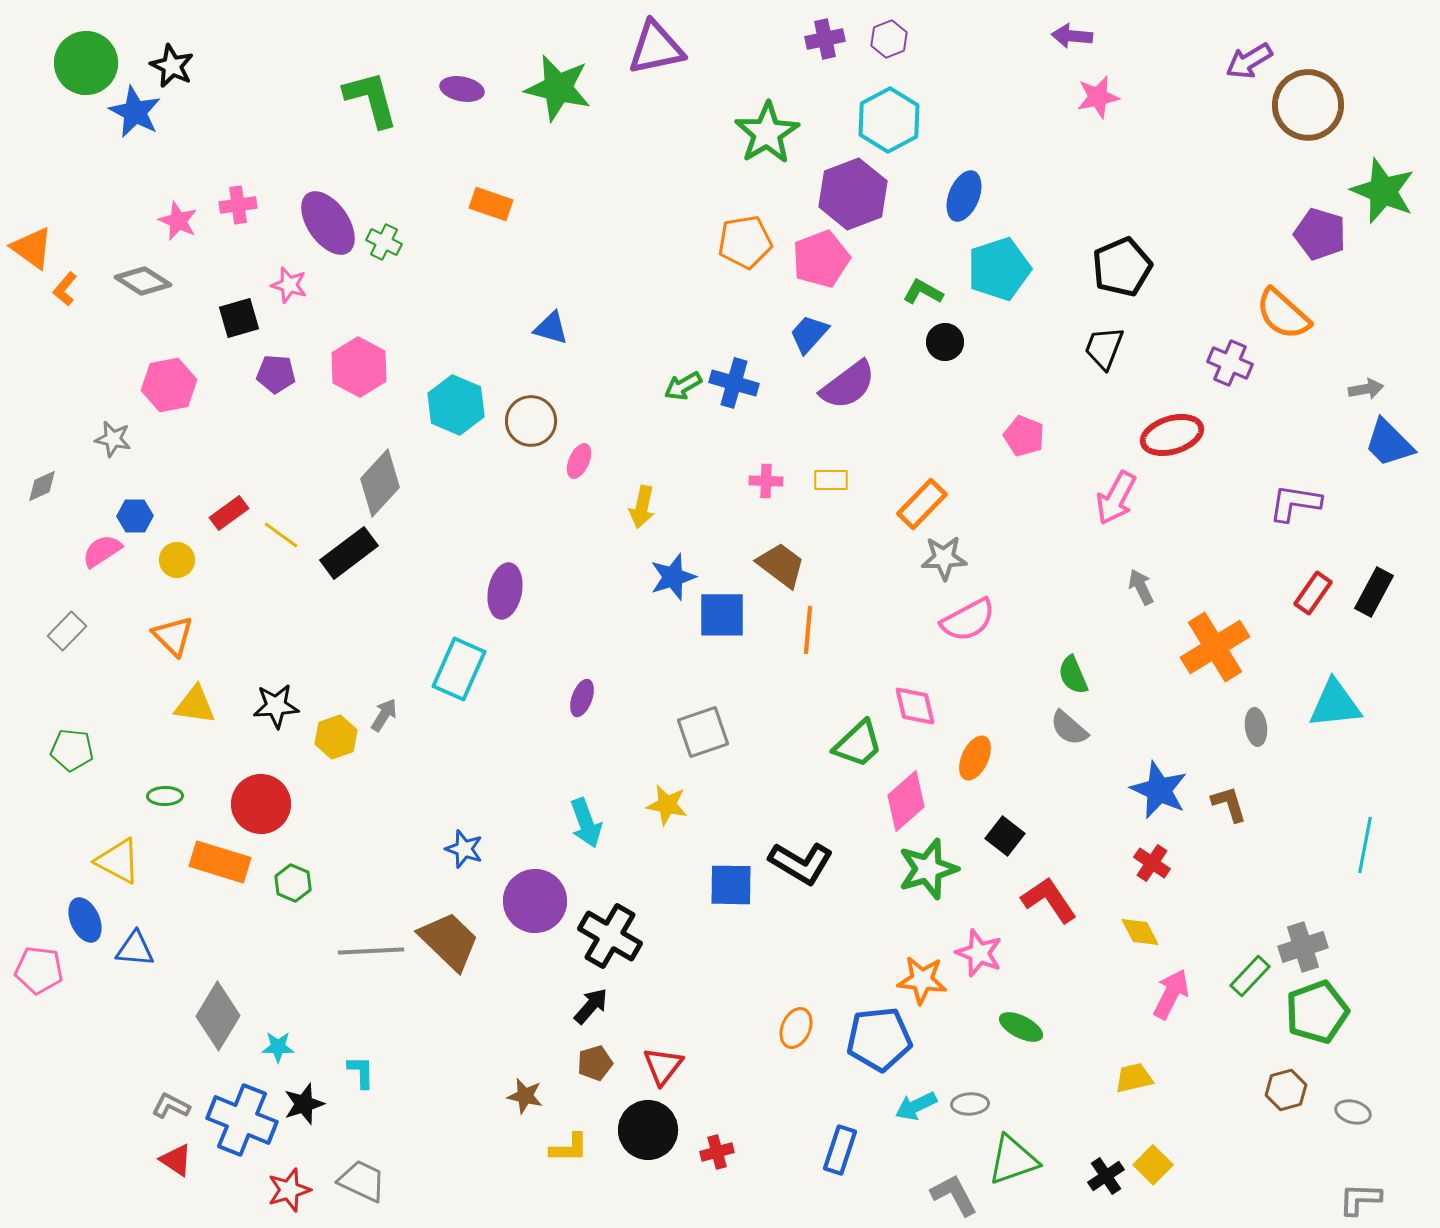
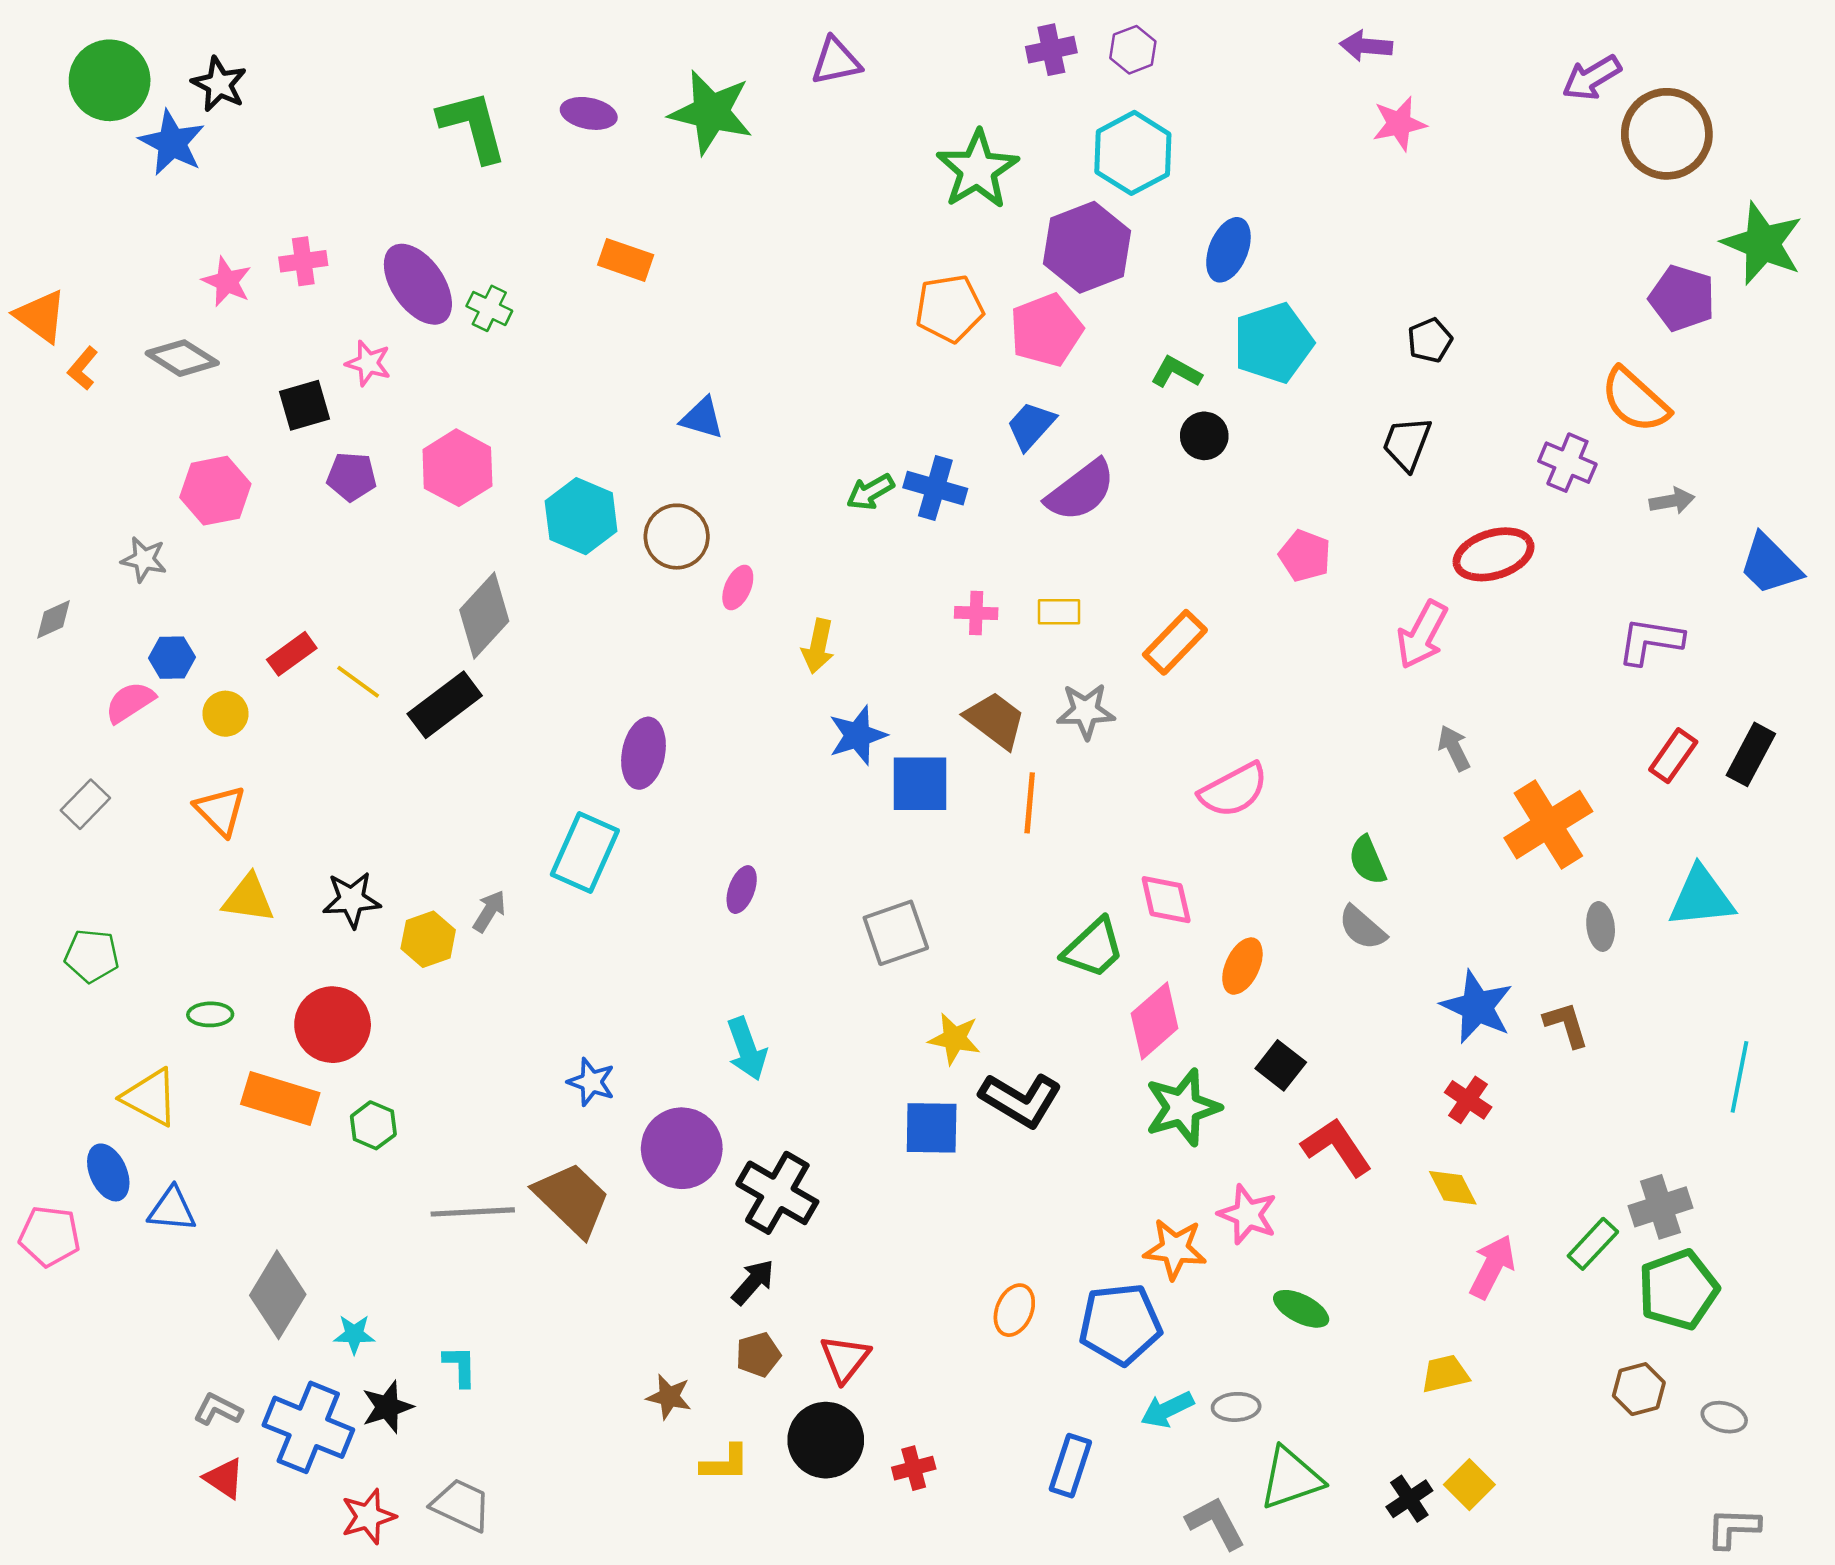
purple triangle: (656, 48) -> (836, 61), size x0.7
black pentagon: (1122, 267) -> (1430, 340), size x0.6
gray arrow: (1366, 389) -> (1672, 501), moved
gray star: (944, 558) -> (1086, 711), moved
yellow star: (667, 805) -> (954, 1039), moved

